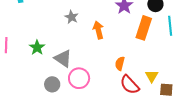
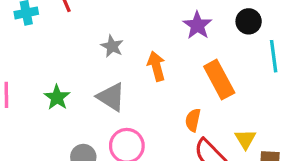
orange rectangle: (144, 28) -> (219, 80), moved, turned -45
gray triangle: (63, 58) -> (111, 97), moved

